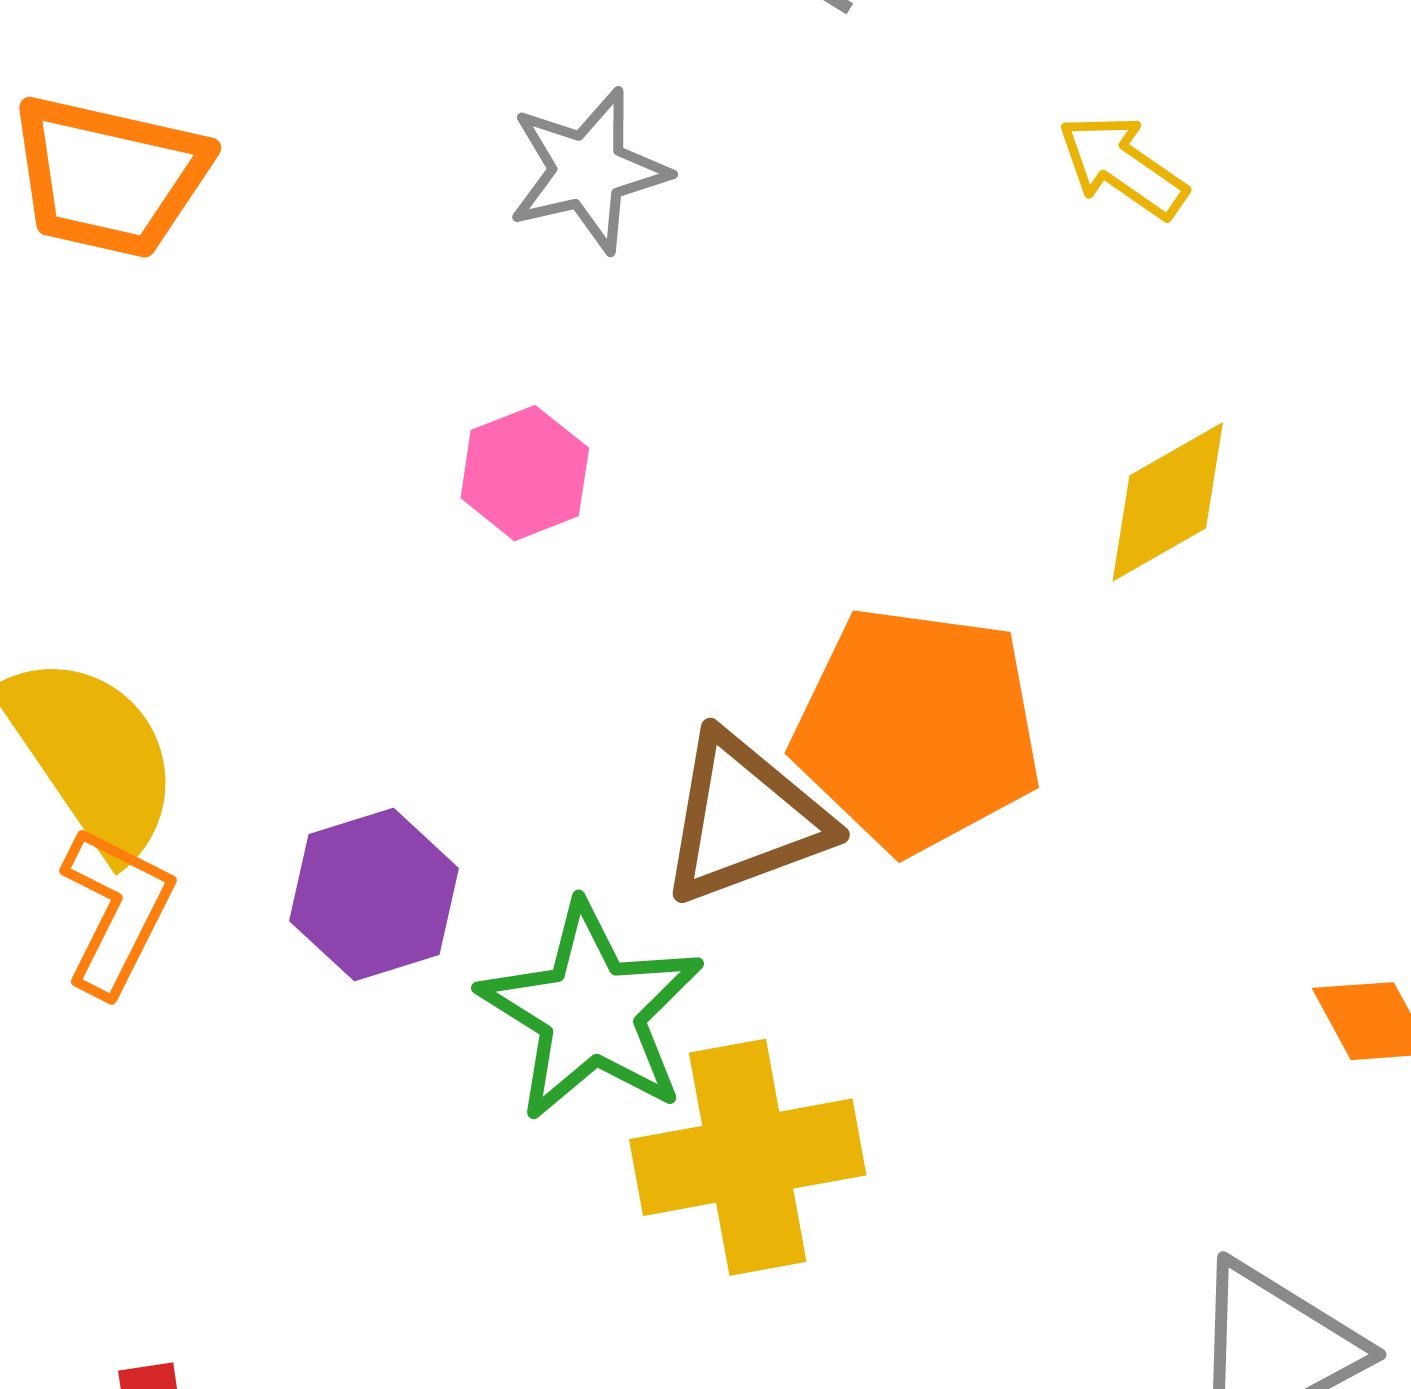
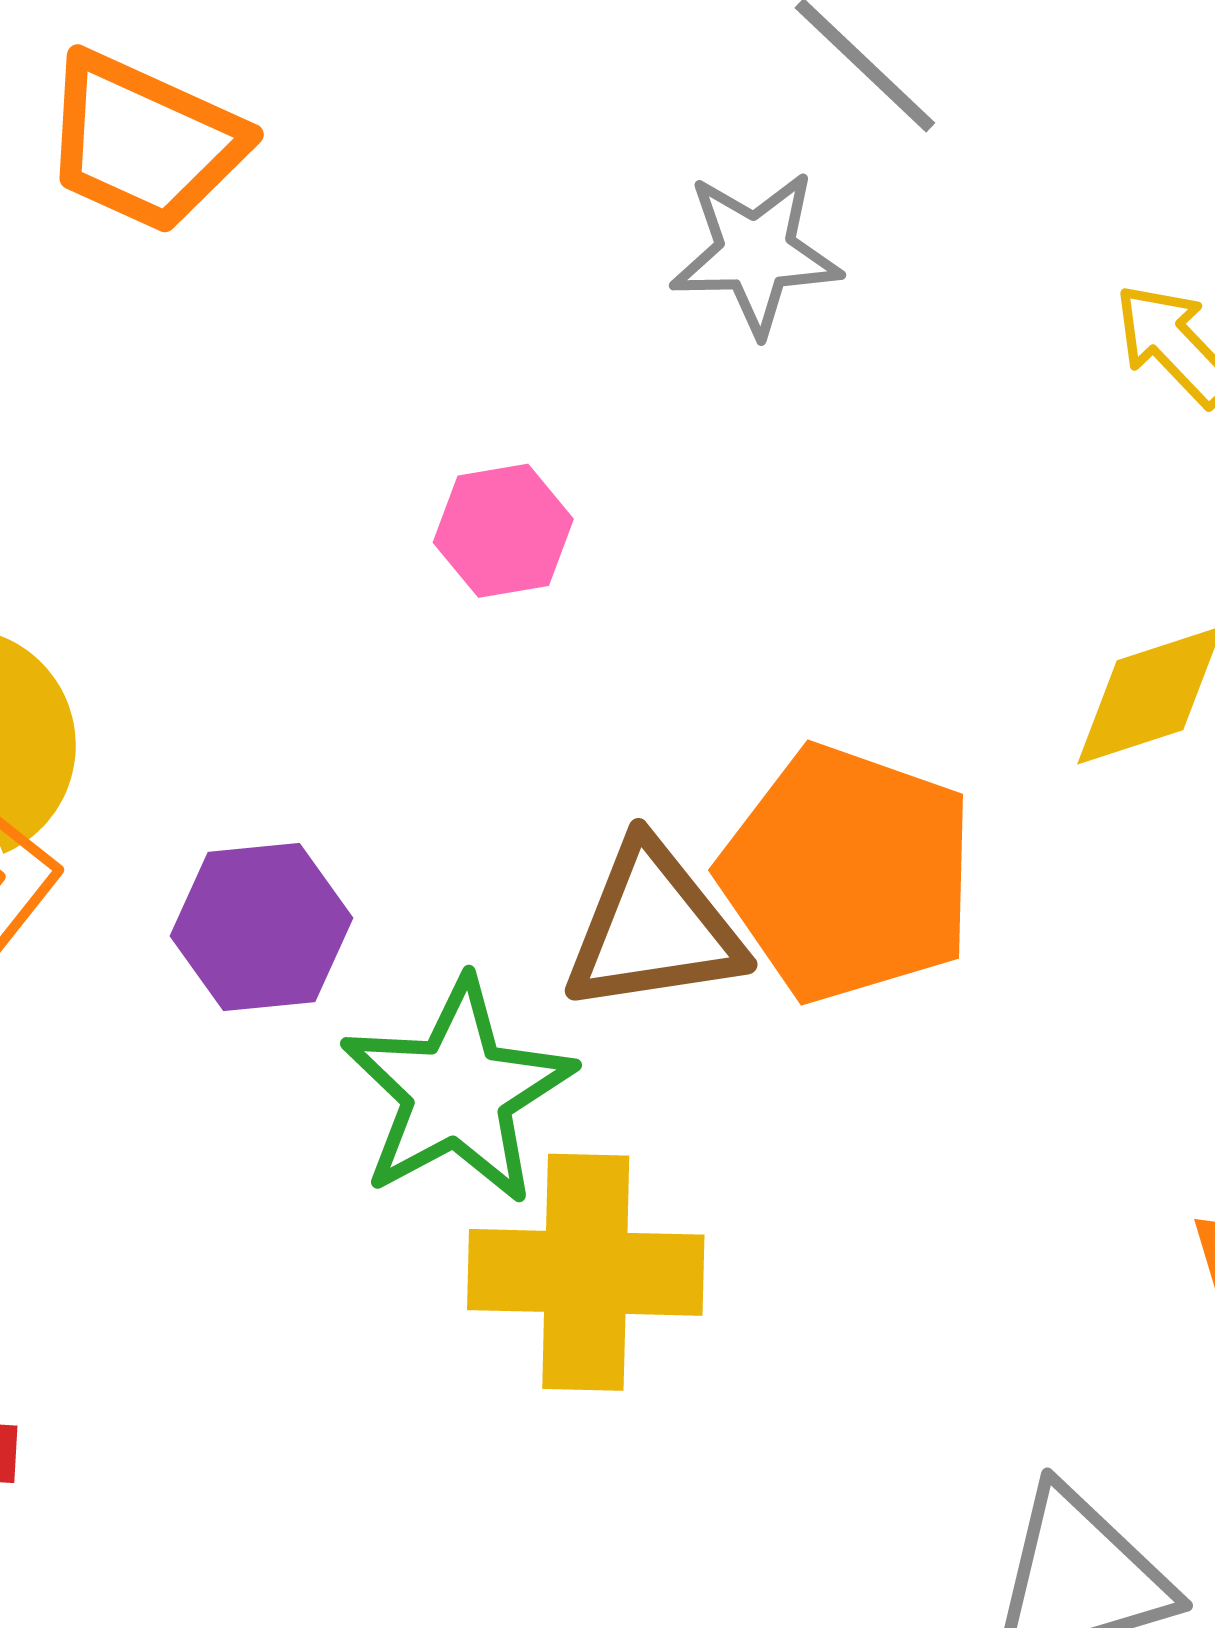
gray star: (588, 170) -> (756, 253), moved

